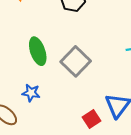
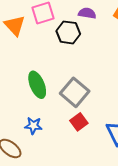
red square: (92, 119) -> (79, 122), moved

